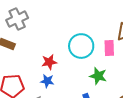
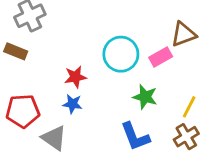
pink rectangle: (109, 48) -> (161, 57), turned 63

